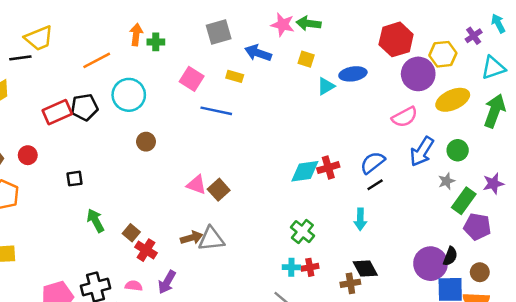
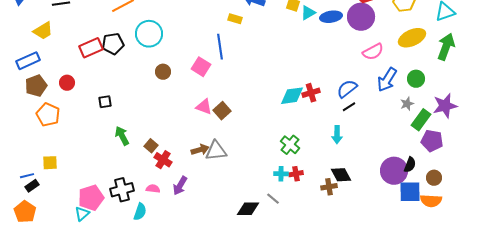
purple circle: (418, 74) -> (361, 17), moved
pink square: (192, 79) -> (201, 67), moved
cyan triangle: (326, 86) -> (308, 13), moved
blue line: (216, 111) -> (220, 47), turned 70
purple star: (493, 184) -> (445, 106), size x1.4

